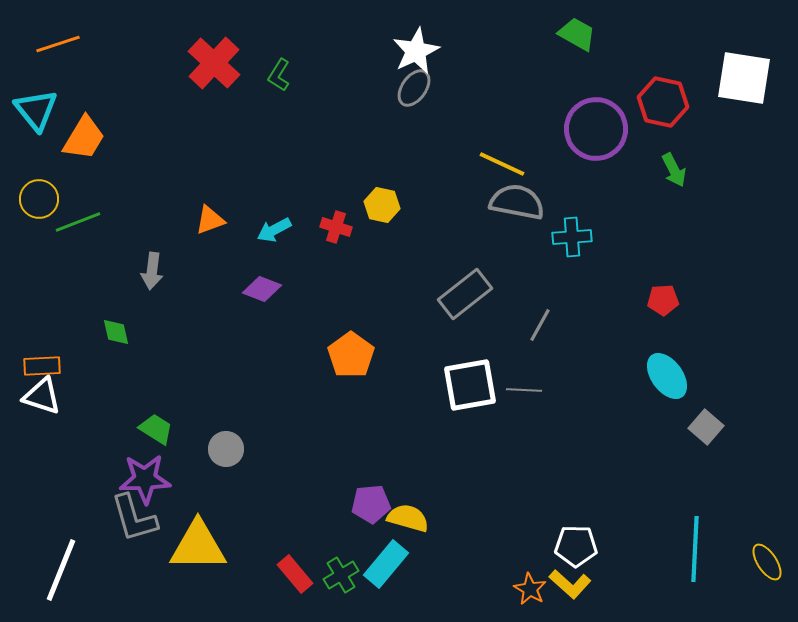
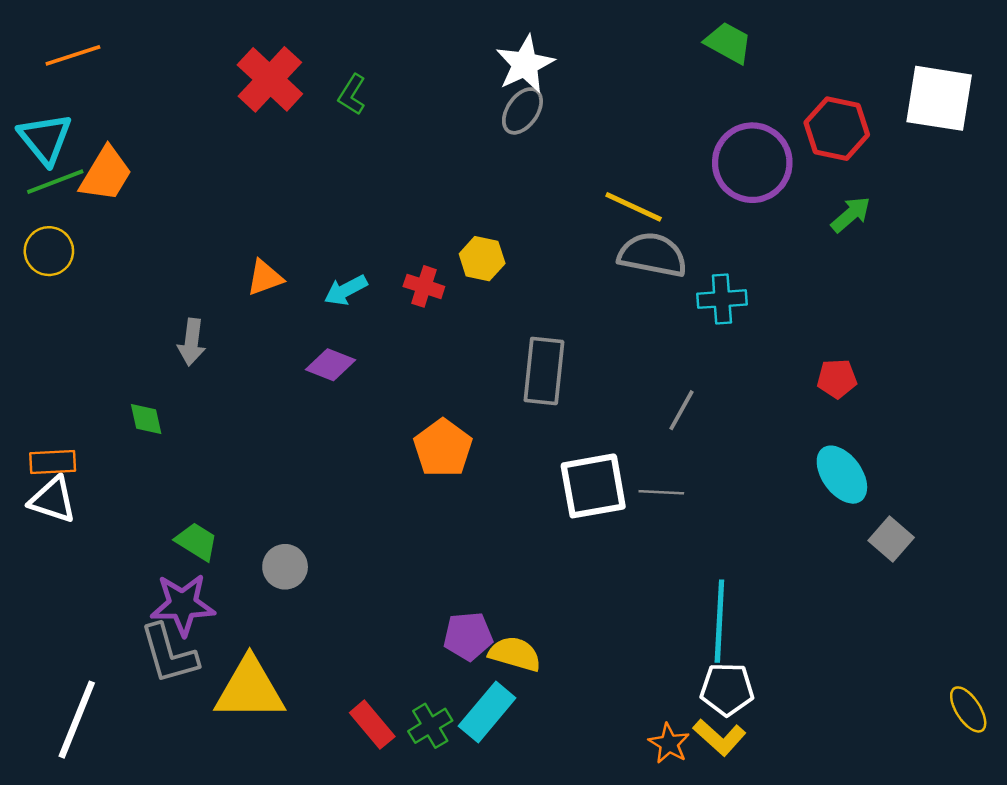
green arrow: (674, 170) -> (851, 214), turned -104
green line: (78, 222) -> (55, 182), moved
gray rectangle: (465, 294) -> (544, 371), moved, turned -46
cyan line: (695, 549) -> (719, 621), moved

